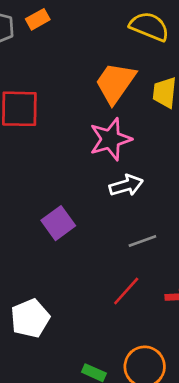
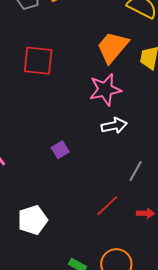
purple square: (58, 223) -> (60, 150), size x0.7
gray line: (142, 241) -> (136, 171), moved, turned -45

